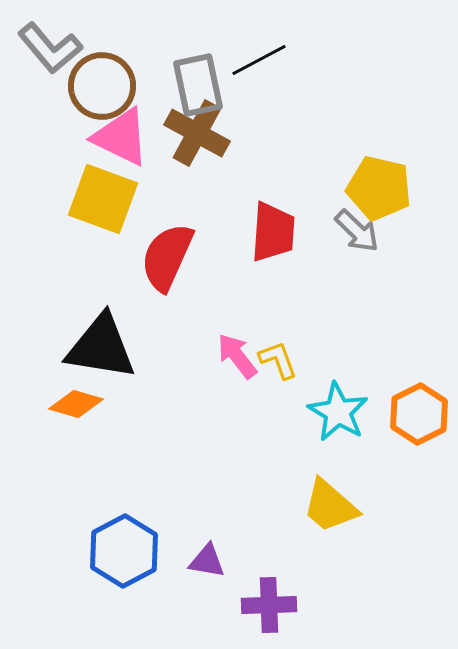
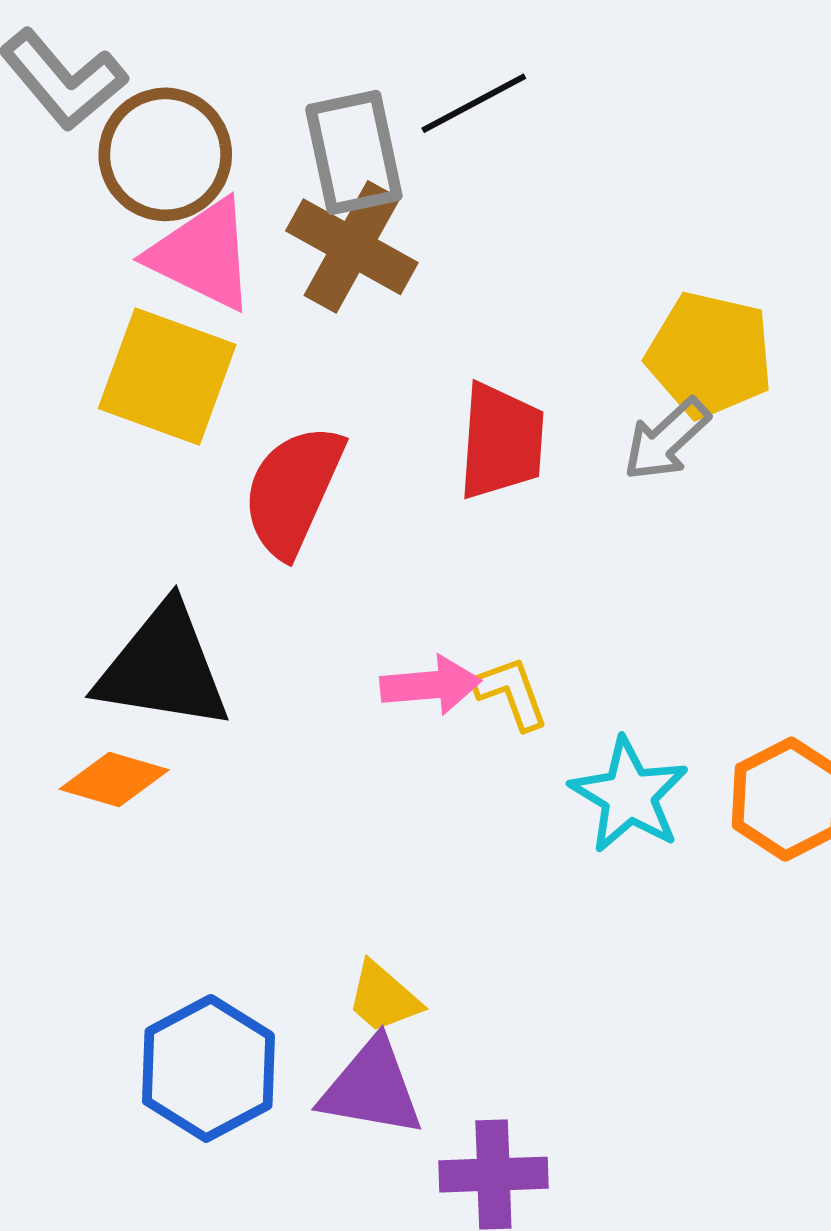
gray arrow: (357, 231) -> (666, 439), turned 93
pink arrow: (237, 356) -> (431, 685), turned 123
yellow trapezoid: (330, 506) -> (383, 998), moved, size x0.7
purple triangle: (207, 561) -> (372, 1088), size x1.5

